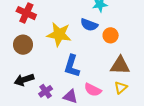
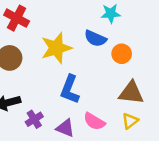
yellow star: (59, 34) -> (56, 48), turned -30

